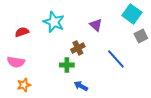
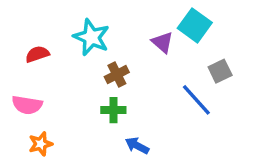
cyan square: (132, 14) -> (195, 25), moved
gray square: (141, 36) -> (220, 71), moved
brown cross: (78, 48) -> (117, 74), moved

